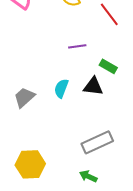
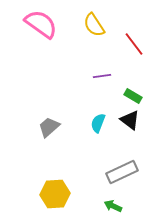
black triangle: (93, 86) -> (130, 120), moved, turned 30
cyan semicircle: (61, 88) -> (98, 123), moved

